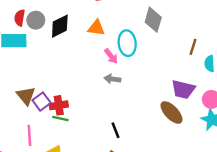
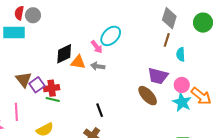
gray diamond: (153, 20) -> (169, 18), moved
black diamond: (60, 26) -> (64, 54), moved
orange triangle: (96, 28) -> (78, 62), moved
cyan ellipse: (127, 43) -> (111, 36), turned 50
pink line: (29, 135) -> (16, 112), moved

